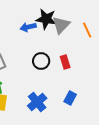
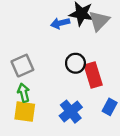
red rectangle: (65, 62) -> (93, 75), moved, size x1.5

